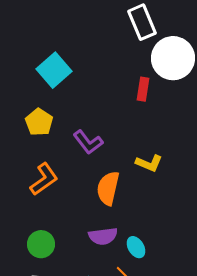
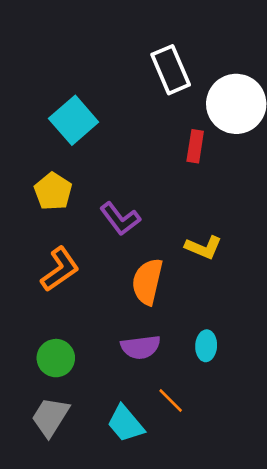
white rectangle: (142, 22) -> (171, 70), moved
cyan ellipse: (136, 247) -> (206, 346), moved, turned 35

